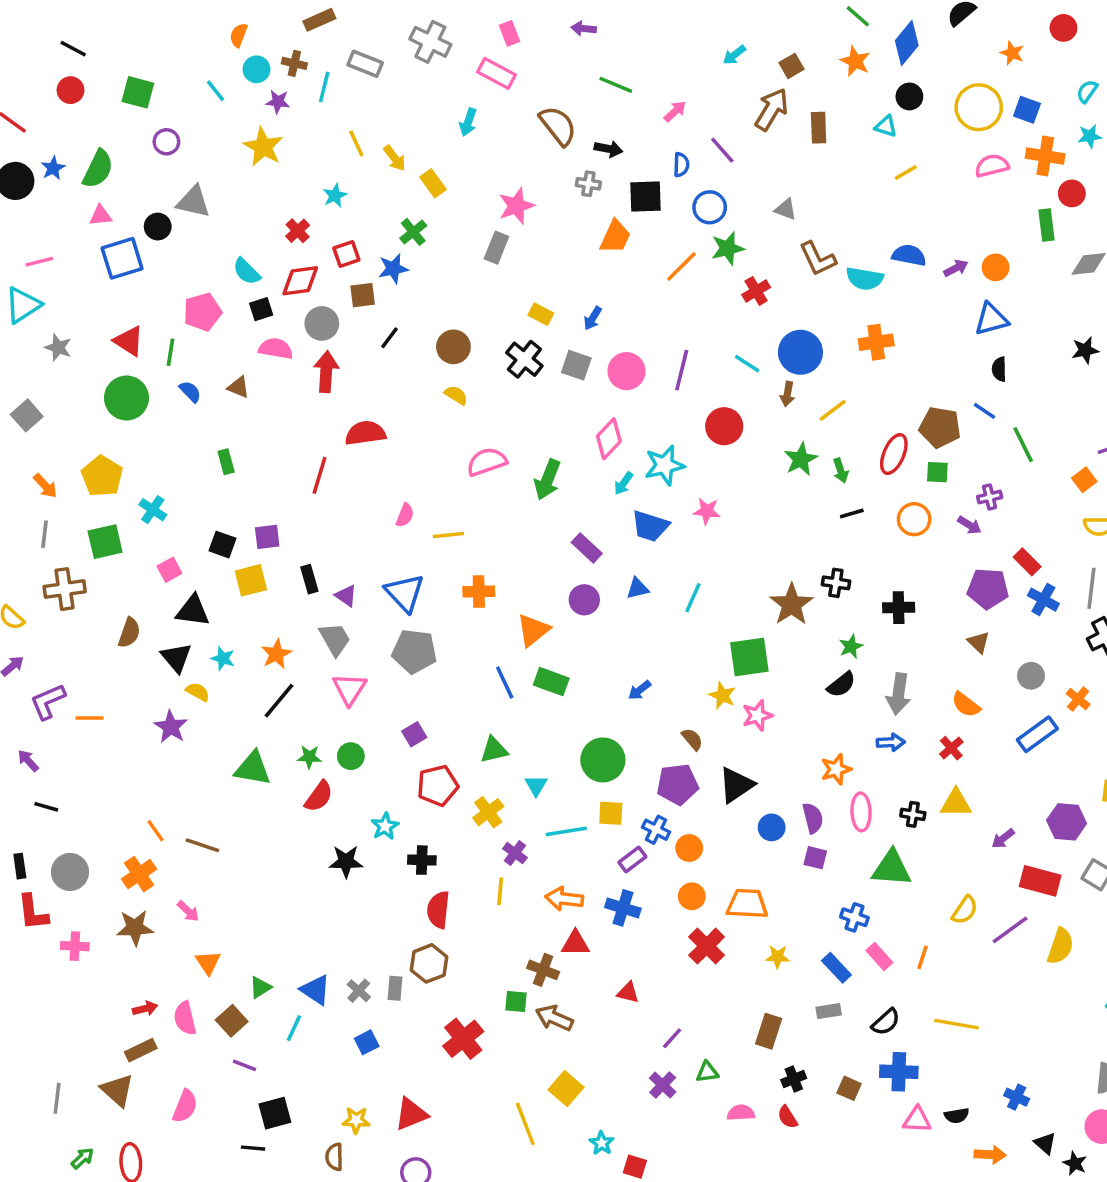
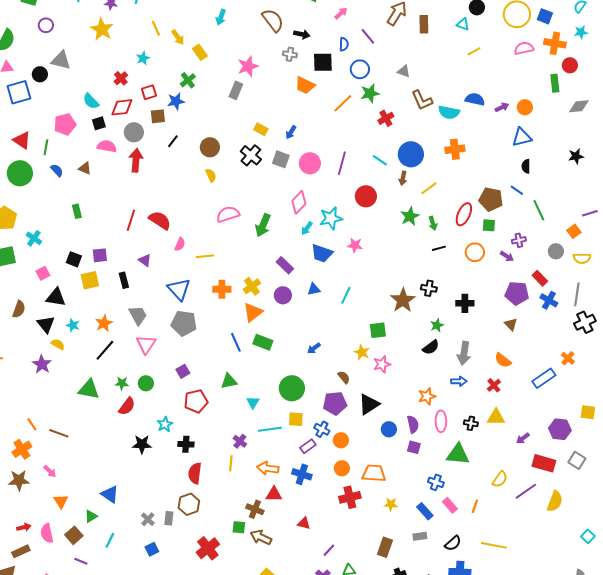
orange trapezoid: (615, 237) -> (305, 85), turned 90
yellow semicircle: (456, 395) -> (211, 175), turned 32
red semicircle: (365, 433) -> (160, 220), moved, turned 40
purple triangle: (346, 596) -> (145, 260), moved
green square: (749, 657) -> (378, 330), size x0.7
gray circle: (1031, 676) -> (556, 251), moved
yellow cross: (488, 812) -> (252, 286), moved
red cross: (707, 946) -> (350, 497), turned 30
blue triangle: (316, 990) -> (110, 494), moved

